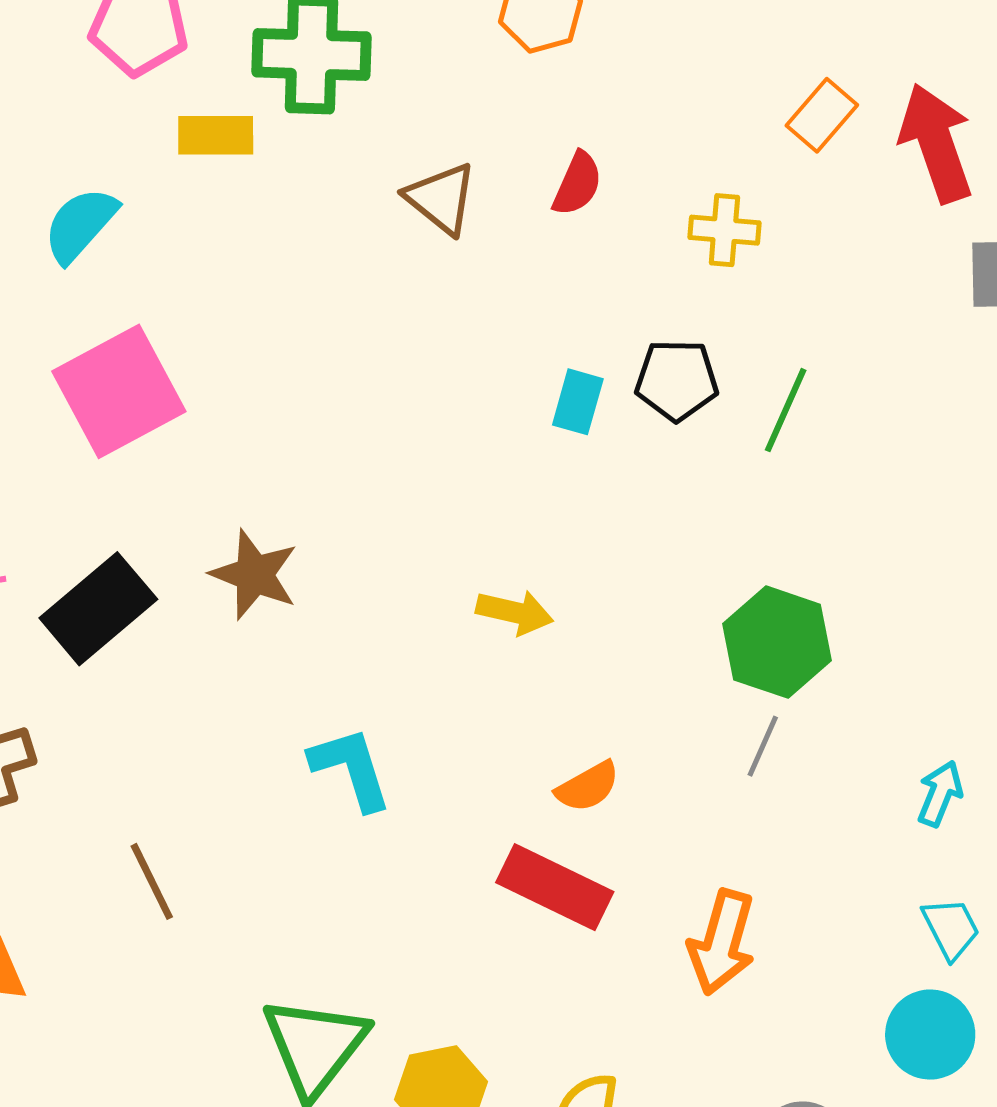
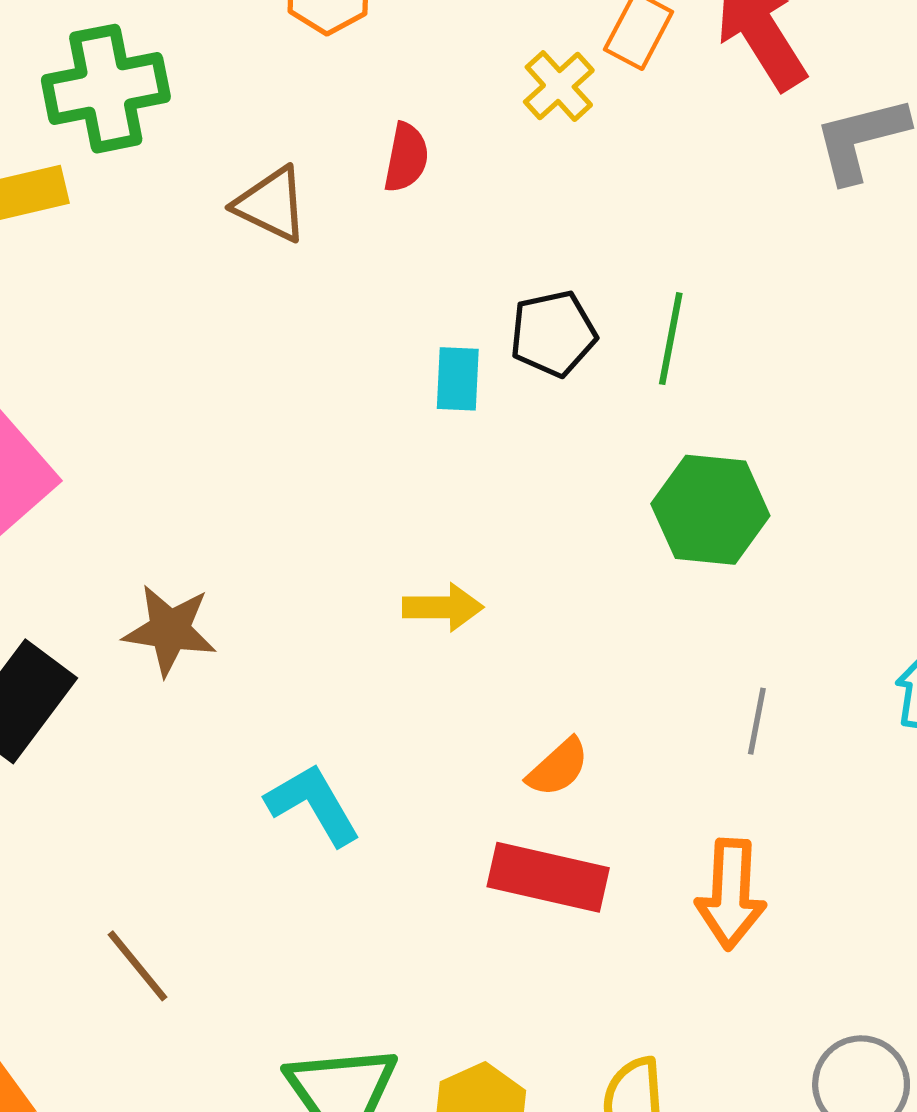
yellow cross: (724, 230) -> (559, 86), moved, turned -34
green hexagon: (777, 642) -> (710, 510), moved
gray line: (763, 746) -> (757, 721), moved

